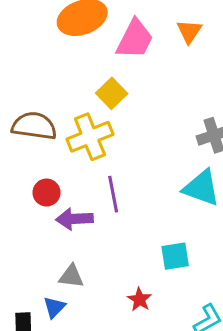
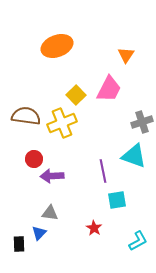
pink trapezoid: (135, 39) -> (109, 89), moved
purple line: (113, 194) -> (103, 171), moved

